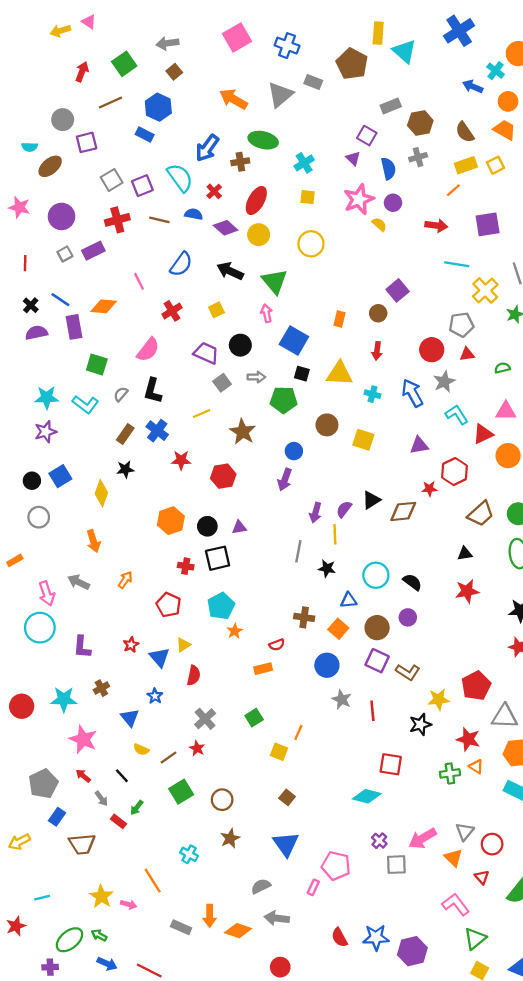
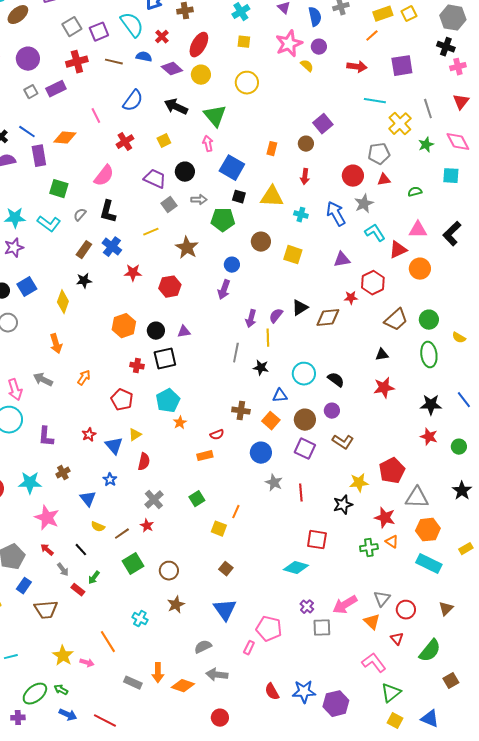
brown L-shape: (408, 672) -> (343, 442), moved

